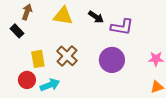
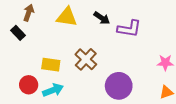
brown cross: (67, 56) -> (86, 59), moved
yellow rectangle: (38, 59) -> (51, 65), moved, turned -72
purple circle: (112, 60) -> (119, 86), moved

